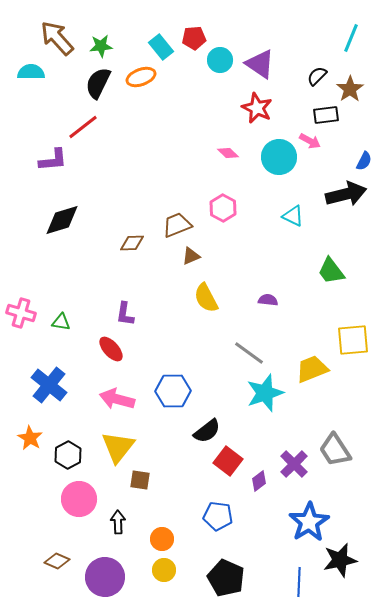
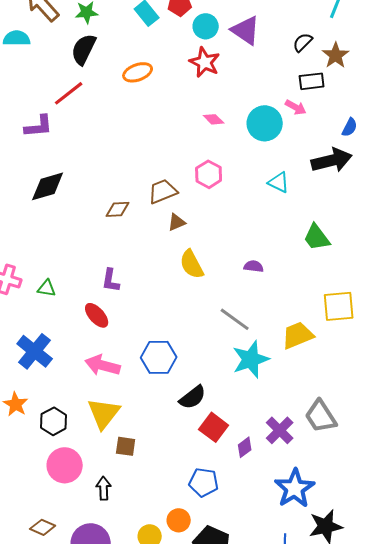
orange ellipse: (141, 77) -> (138, 72), moved
red star: (257, 108) -> (205, 62), moved
orange circle: (162, 539) -> (179, 520), moved

